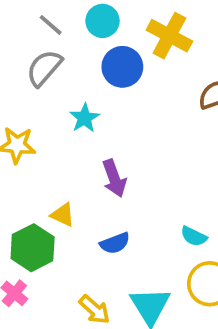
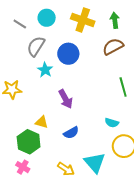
blue circle: (122, 67) -> (68, 54), moved
gray semicircle: (44, 68) -> (36, 46), moved

